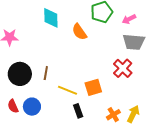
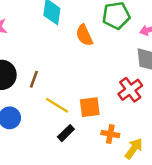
black rectangle: (78, 111) -> (66, 133), turned 56
orange cross: (113, 115) -> (110, 134), moved, turned 32

